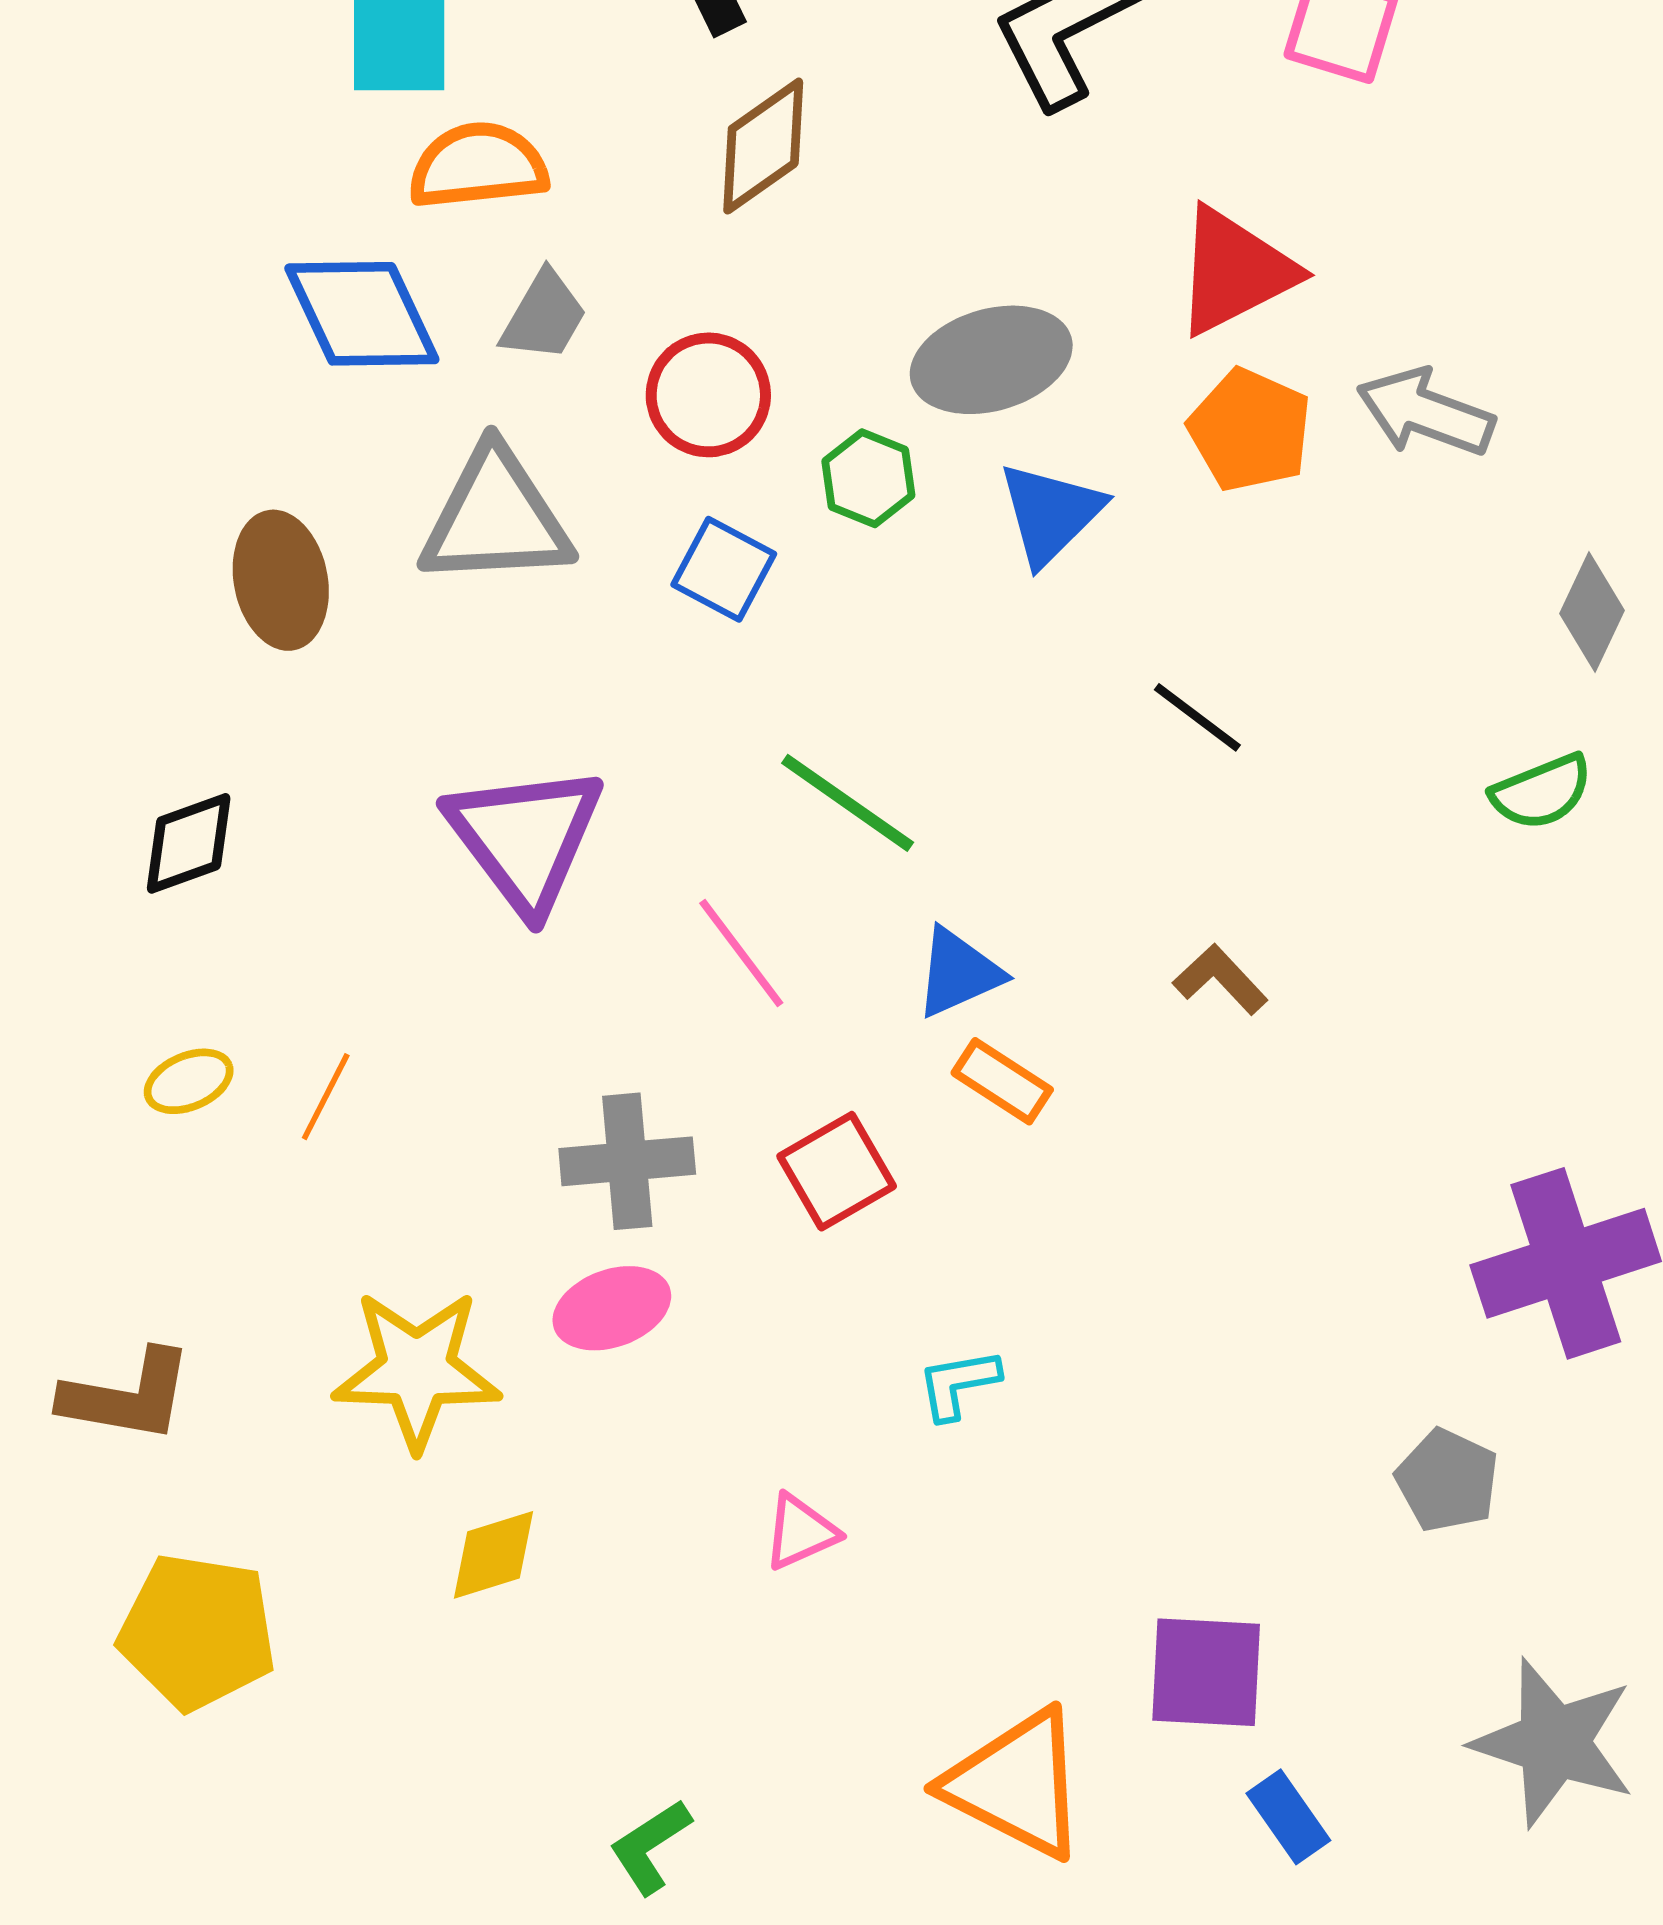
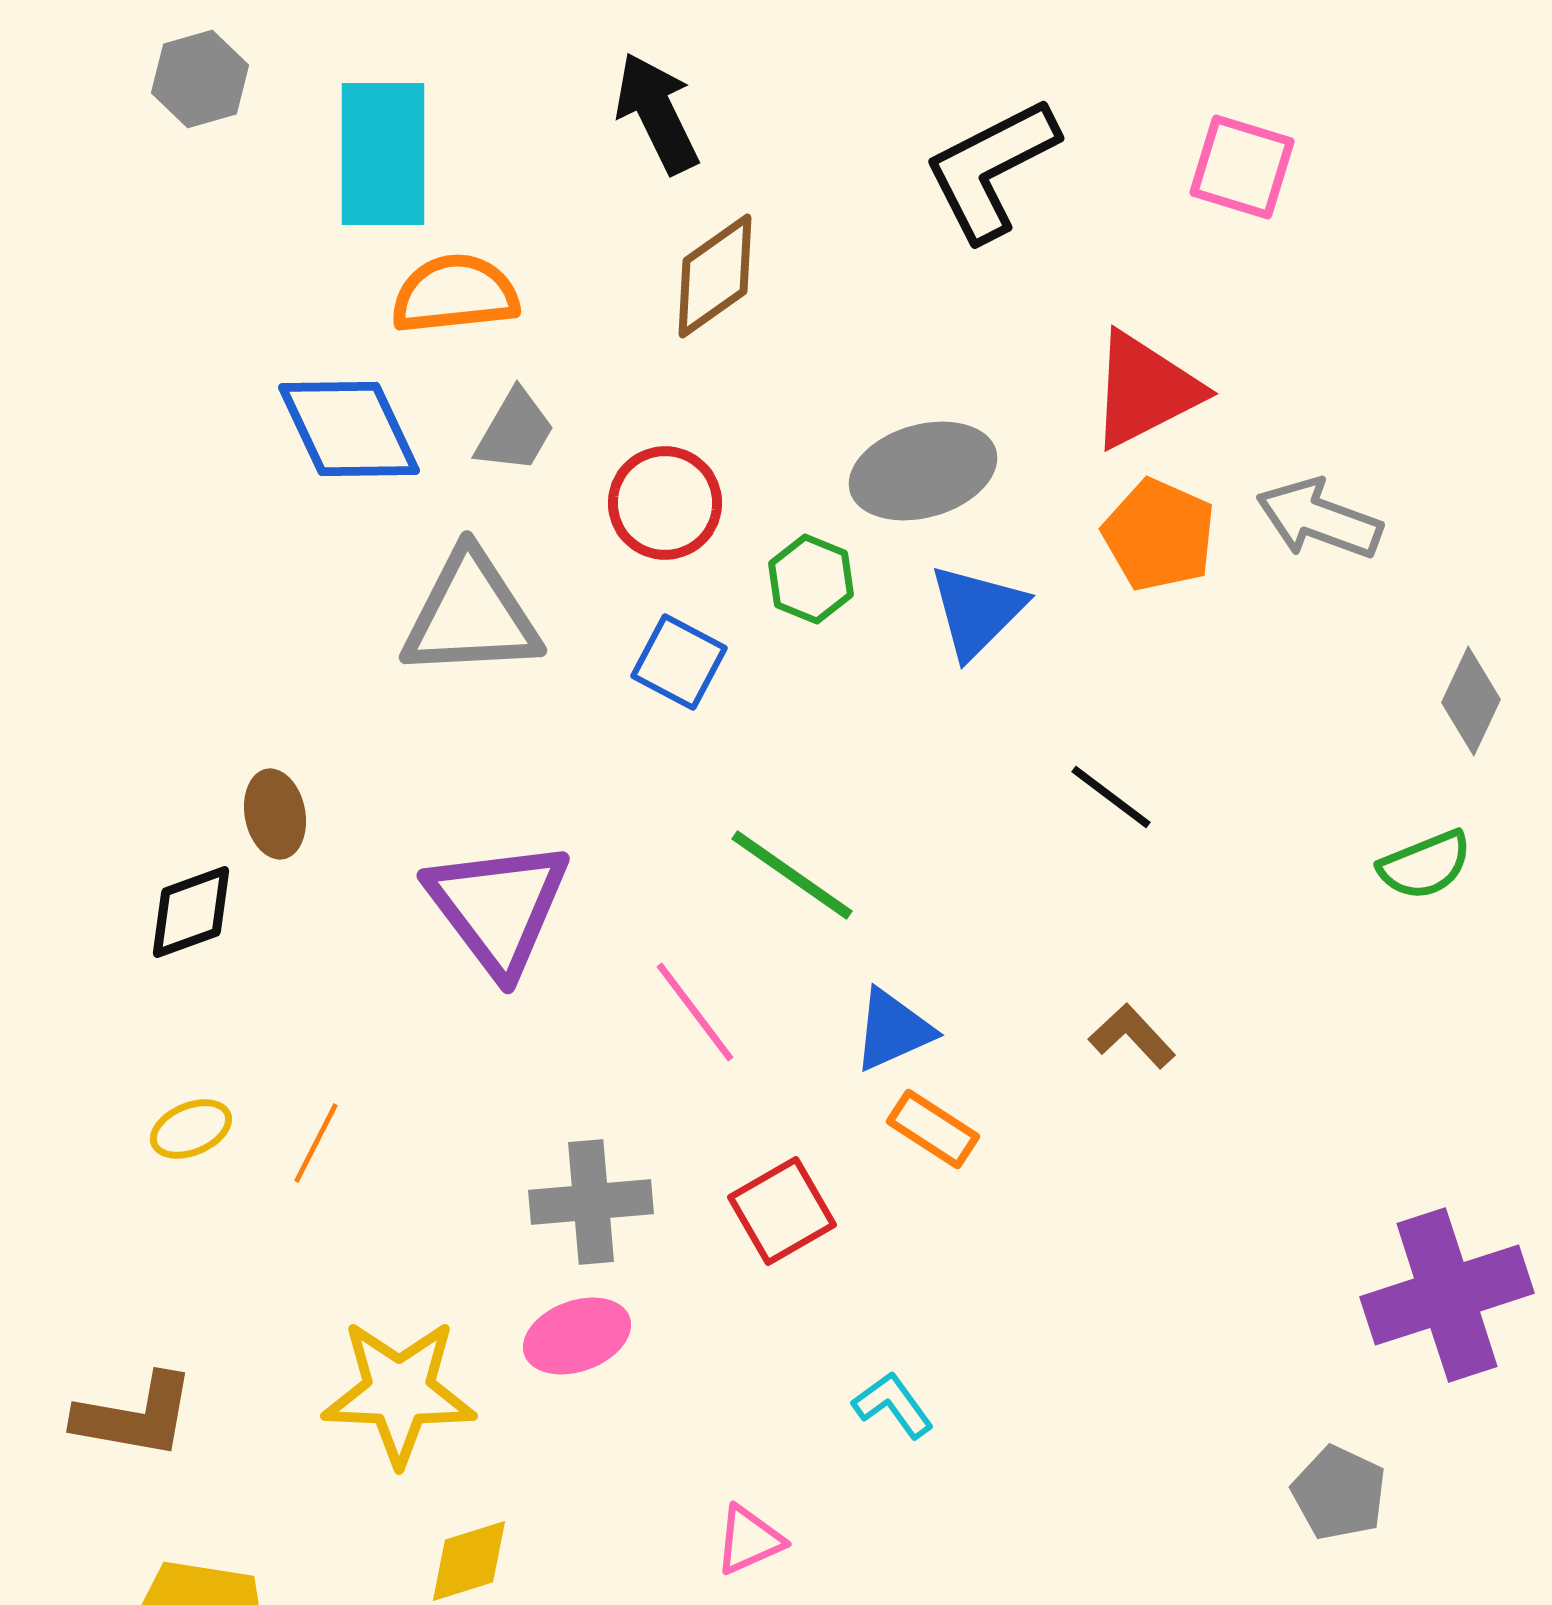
brown ellipse: (281, 580) -> (275, 814), moved, size x0.7
cyan L-shape: (958, 1384) -> (893, 1405), turned 64

